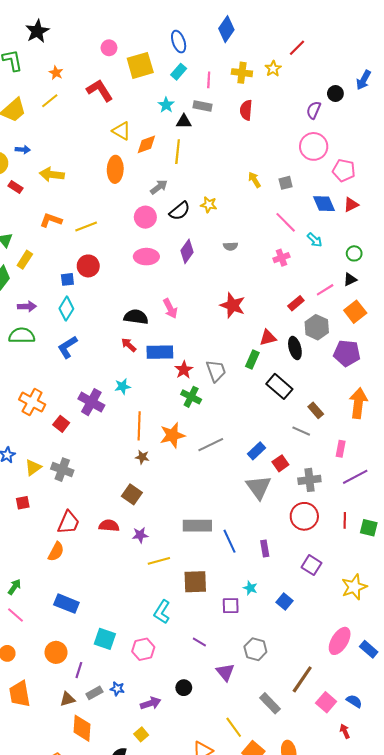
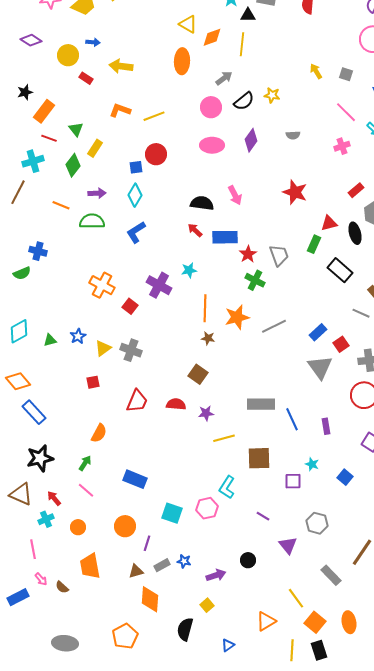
gray square: (286, 183) -> (346, 74), turned 32
orange semicircle: (56, 552) -> (99, 433), moved
pink hexagon: (143, 649) -> (207, 508), moved

